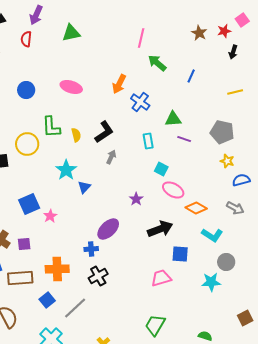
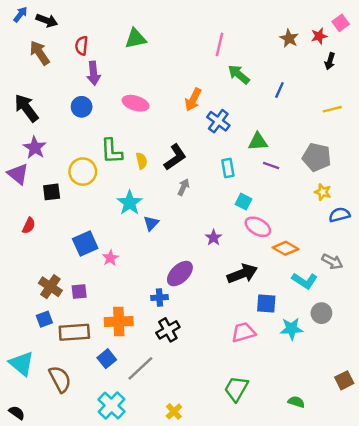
purple arrow: (36, 15) -> (94, 73), moved, turned -30
gray arrow: (235, 208) -> (332, 262), moved
cyan star: (211, 282) -> (291, 329), moved

